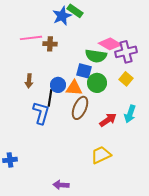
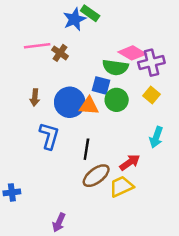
brown cross: (50, 44) -> (60, 53), turned 32
blue circle: (58, 85) -> (70, 102), size x1.6
black line: (50, 98) -> (86, 149), moved
brown ellipse: (80, 108) -> (96, 176), moved, turned 30
red arrow: (108, 120) -> (130, 162), moved
purple arrow: (61, 185) -> (59, 223), moved, turned -70

